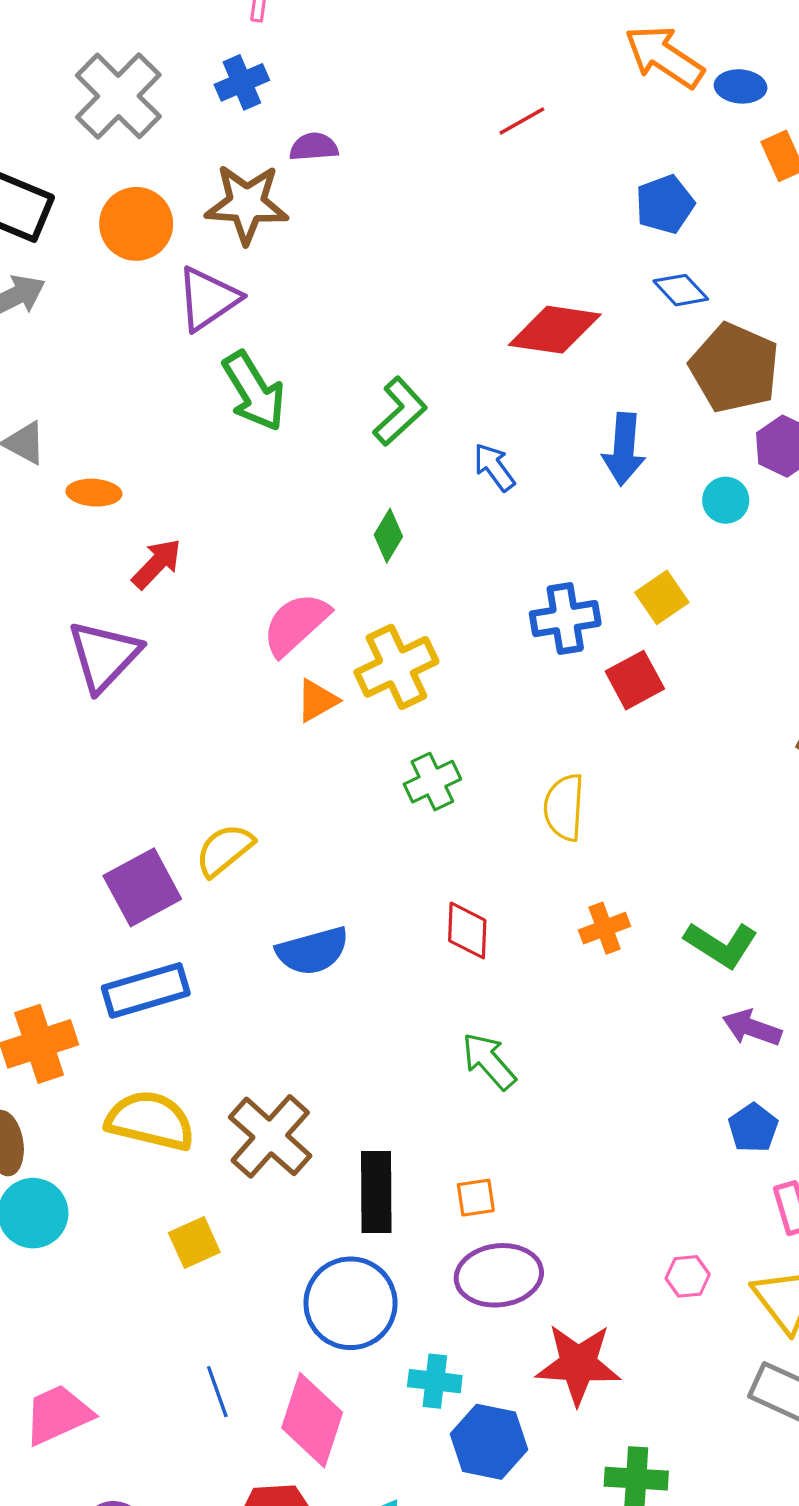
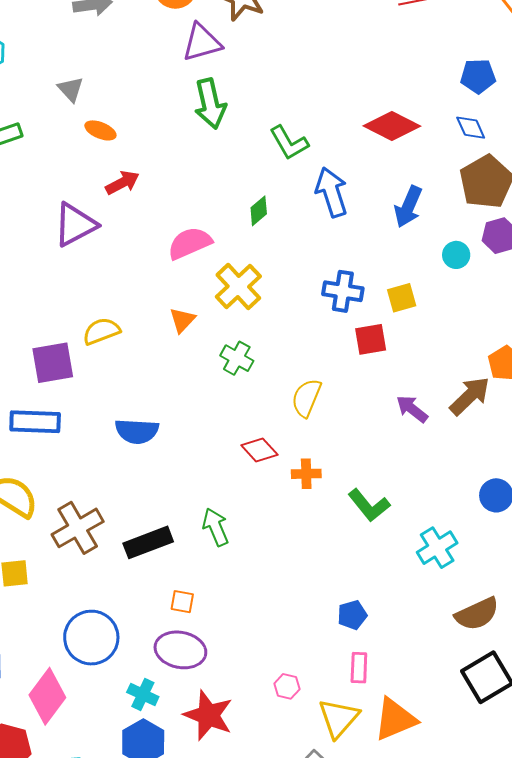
green L-shape: (400, 411) -> (289, 143), turned 84
blue arrow: (494, 467) -> (332, 192), size x1.6
yellow cross: (396, 667) -> (238, 287), turned -36
orange triangle: (317, 700) -> (182, 320), moved, turned -36
green cross: (432, 782) -> (237, 358), turned 36
yellow semicircle: (224, 850) -> (101, 331), moved
red diamond: (467, 930) -> (259, 450), moved, turned -63
purple arrow: (752, 1028) -> (412, 409), moved
black rectangle: (376, 1192) -> (148, 542), moved, turned 51
cyan cross: (435, 1381) -> (143, 694), moved

